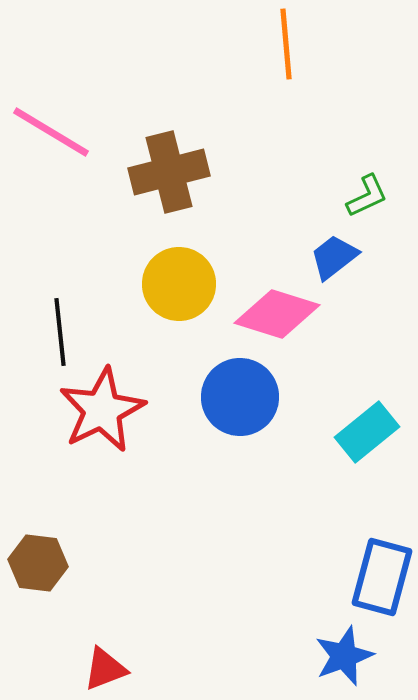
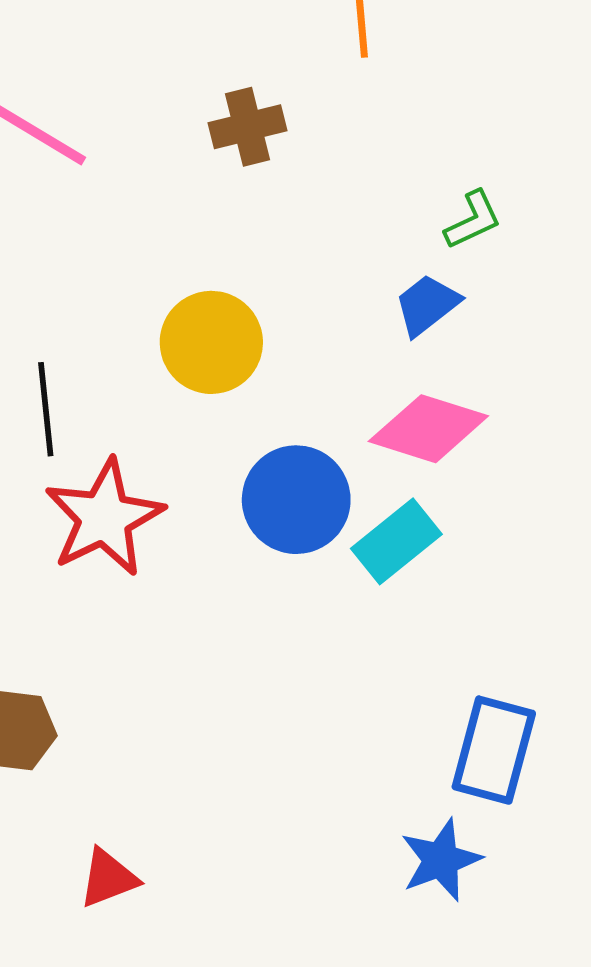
brown cross: (169, 172) -> (248, 127), moved, size x0.7
pink diamond: (277, 314) -> (428, 429), moved
cyan rectangle: (367, 432) -> (396, 541), moved

